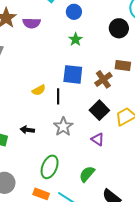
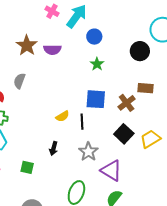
black arrow: (27, 130) -> (54, 148), moved, turned -80
purple triangle: (98, 139) -> (111, 171), moved, size x1.6

